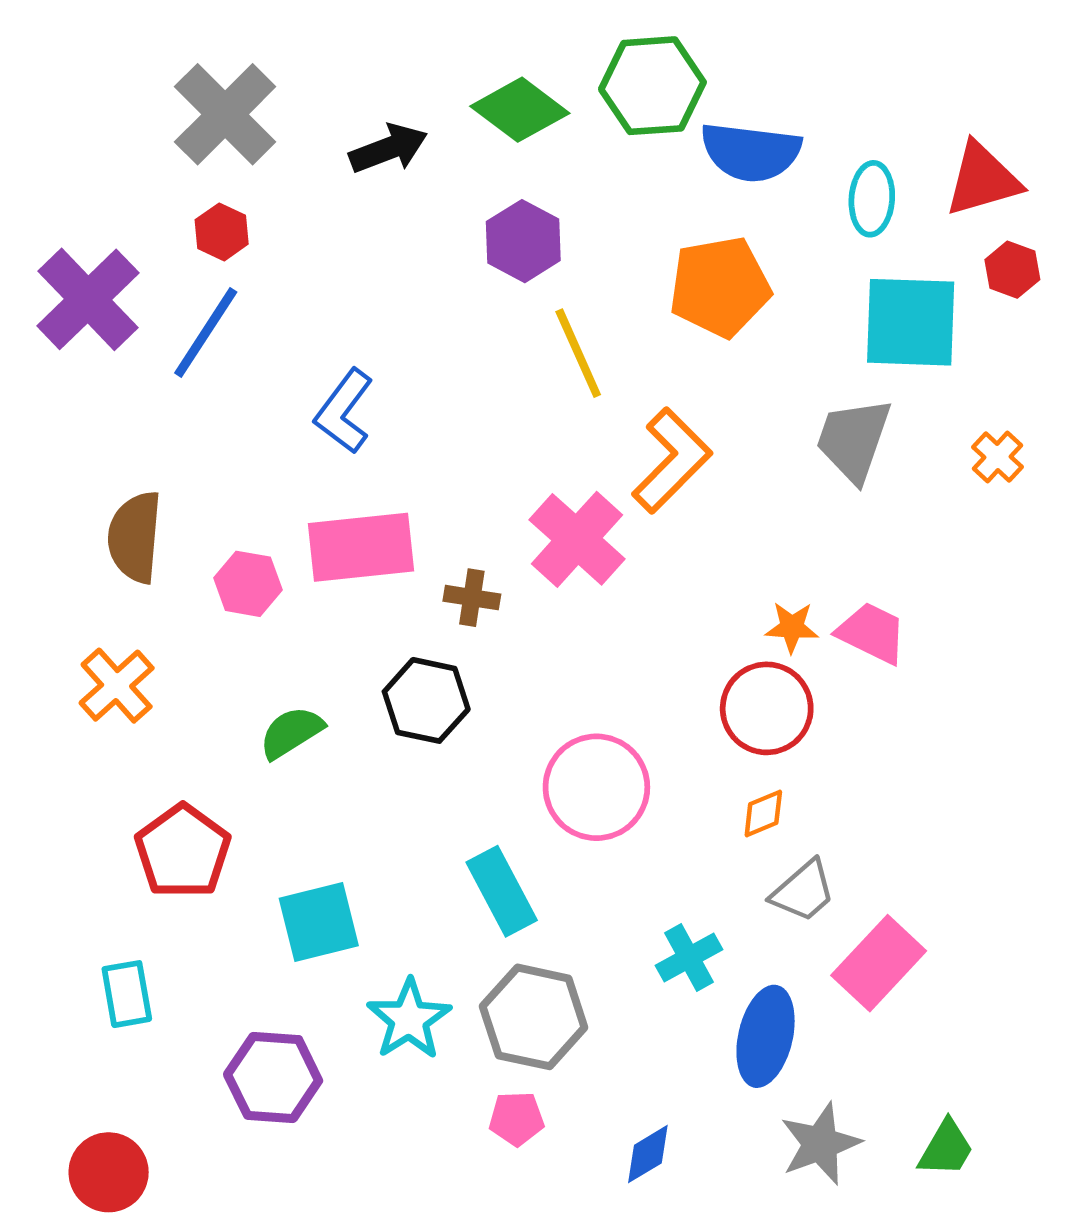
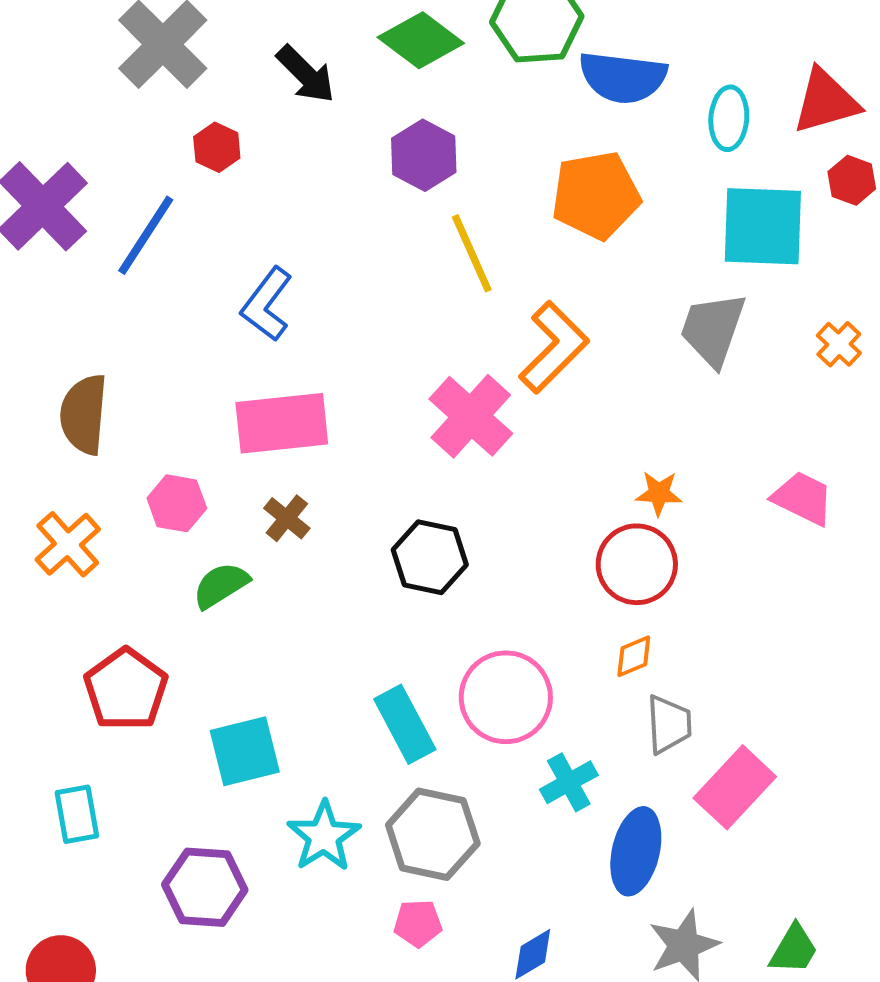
black arrow: (388, 149) -> (306, 74), turned 66
red hexagon: (222, 232) -> (217, 147), moved
pink hexagon: (248, 584) -> (177, 503), moved
brown cross: (472, 598) -> (287, 518), moved, turned 30
pink trapezoid: (872, 633) -> (803, 498), moved
black hexagon: (426, 700) -> (430, 557), moved
pink circle: (596, 787) -> (506, 697), moved
gray trapezoid: (803, 891) -> (669, 724), turned -52

